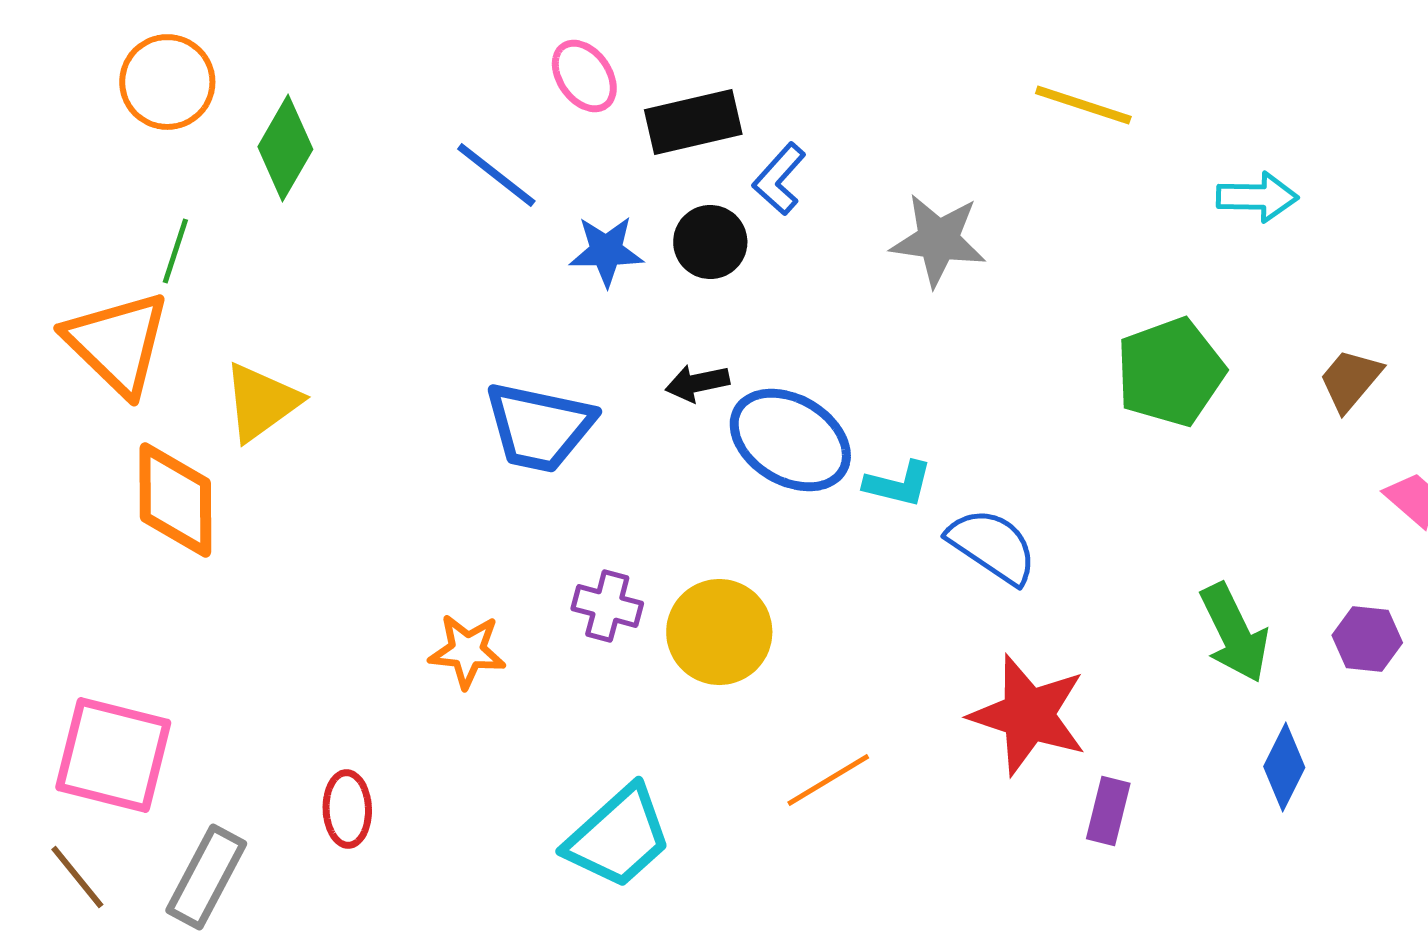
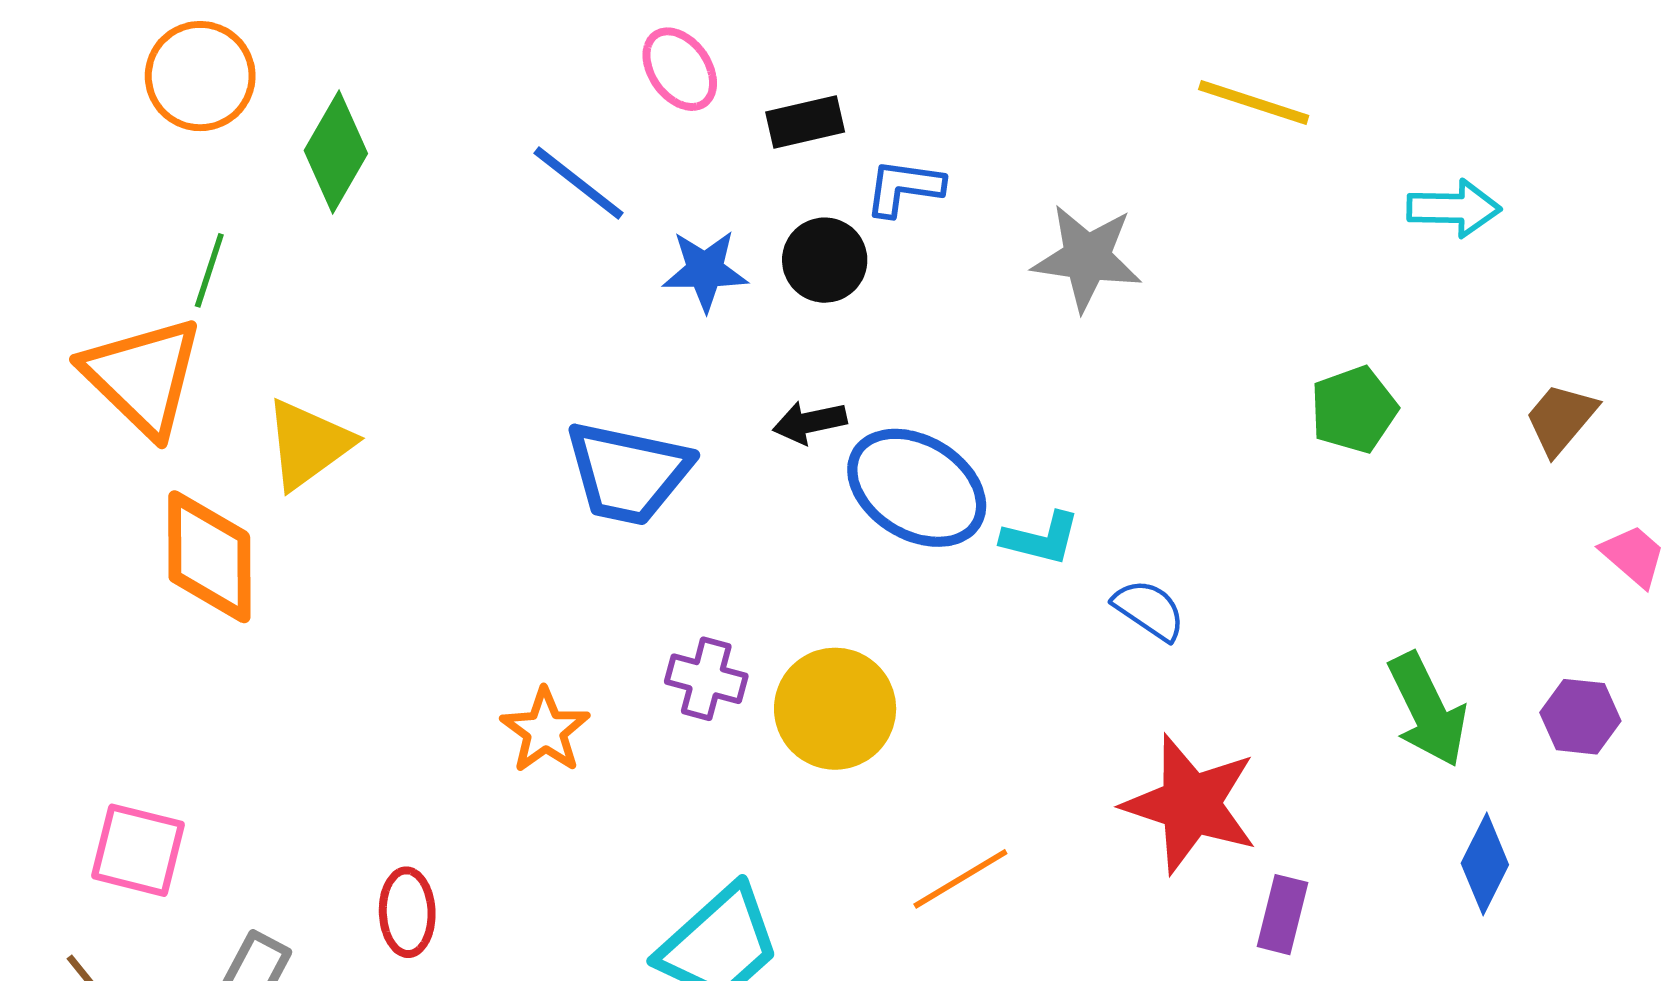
black rectangle: (693, 122) -> (805, 122), size x0.7
blue L-shape: (779, 179) -> (904, 188), turned 56
green pentagon: (1170, 372) -> (1354, 410), size x0.7
blue semicircle: (992, 546) -> (1149, 610), size x0.7
orange star: (467, 651) -> (545, 731), turned 30
pink square: (113, 755) -> (138, 850), size x0.7

